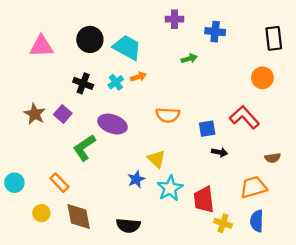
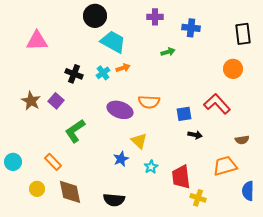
black circle: (90, 39) -> (95, 16), moved
purple ellipse: (112, 124) -> (120, 110), moved
cyan star: (170, 188) -> (151, 167), size x0.6
blue semicircle: (257, 221) -> (248, 191), moved

